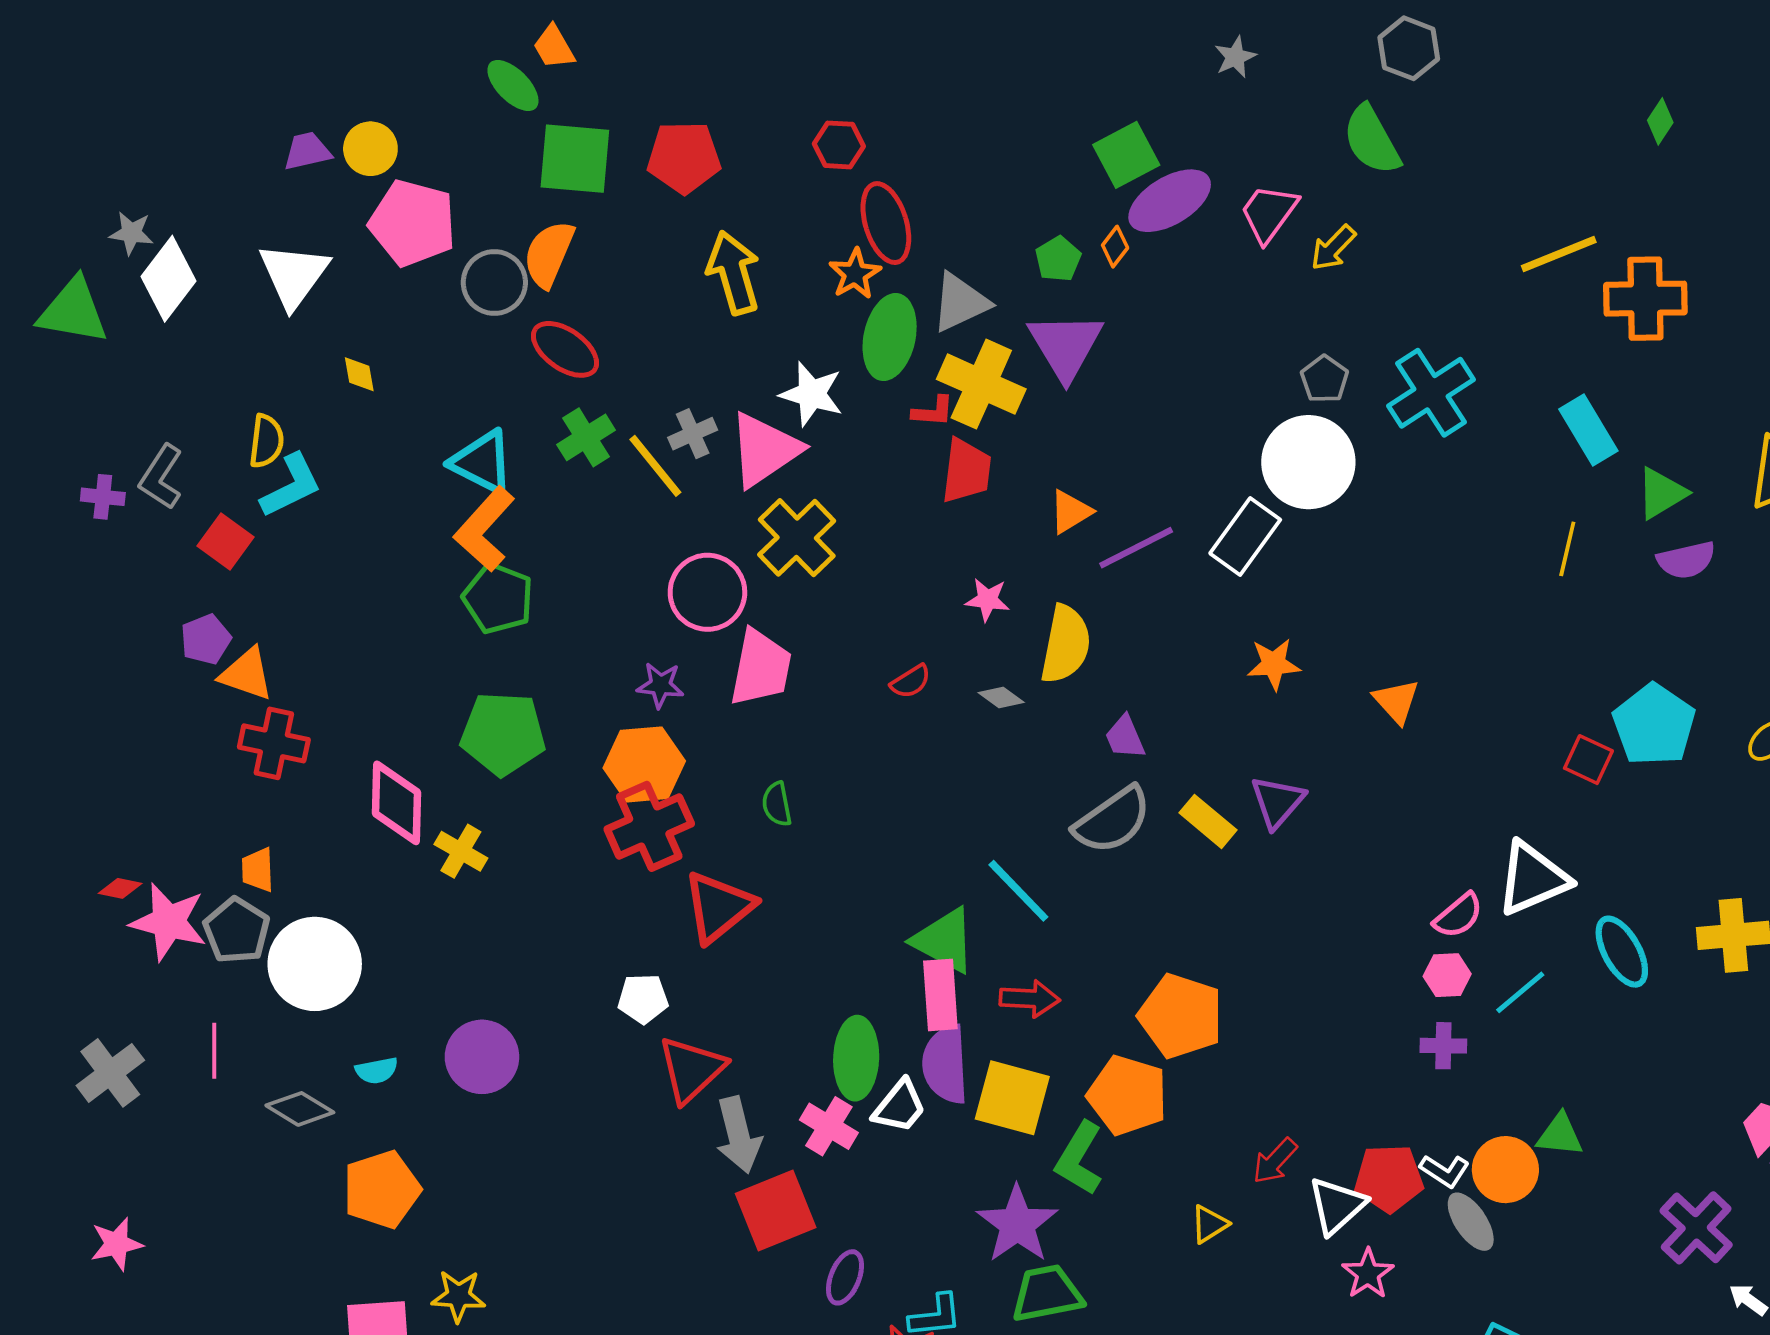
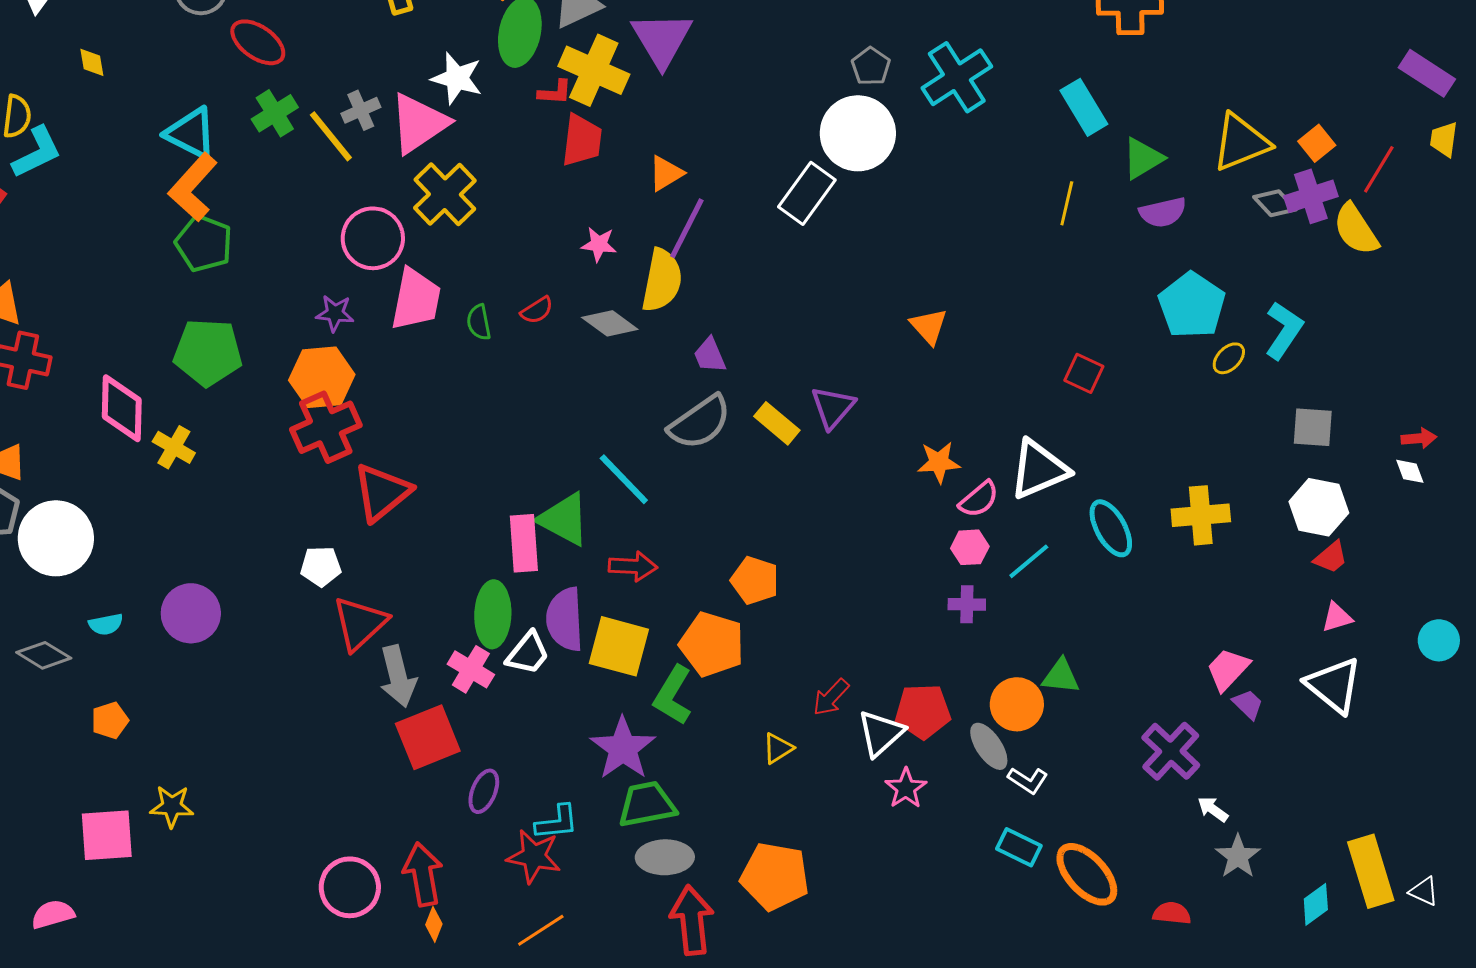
purple line: (1136, 548) -> (687, 228), moved, turned -36
orange star: (1274, 664) -> (939, 462), moved
gray diamond: (1001, 698) -> (610, 323), size x1.5
cyan pentagon: (1654, 725) -> (1192, 305), moved
green semicircle: (777, 804) -> (479, 322), moved
pink rectangle: (940, 995) -> (524, 543), moved
orange pentagon: (1181, 1016) -> (755, 580), size x0.7
white L-shape: (1445, 1171) -> (1028, 780), moved
orange pentagon: (382, 1189) -> (110, 720), size x0.6

